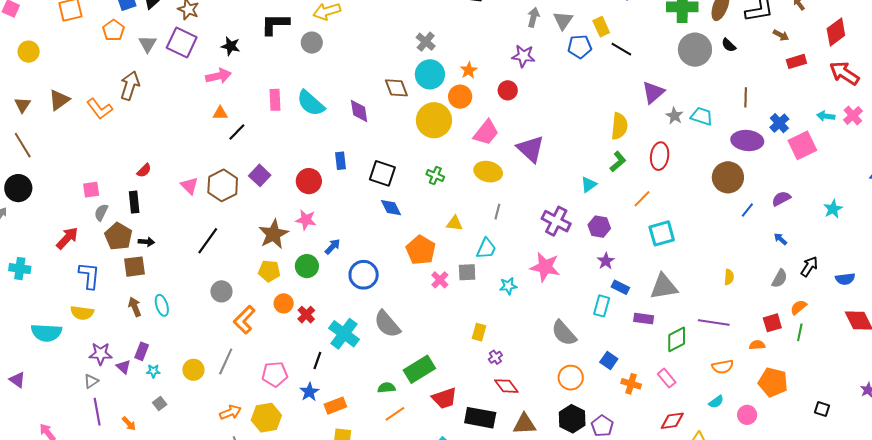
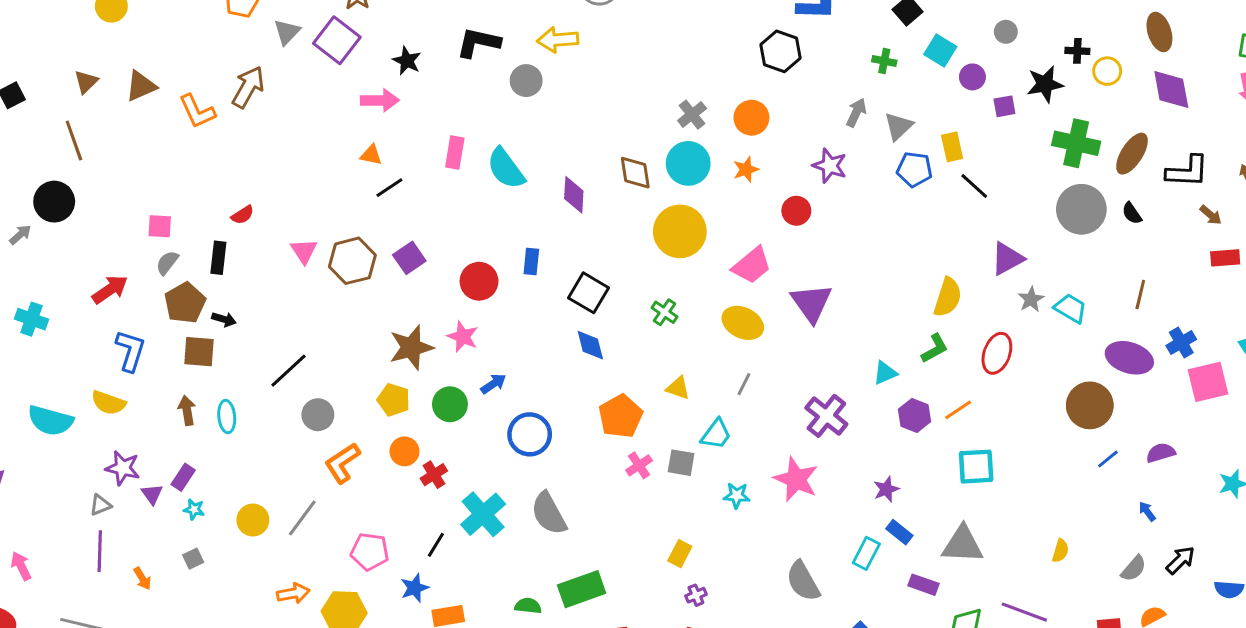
orange circle: (460, 97) -> (751, 118), moved
purple hexagon: (599, 227) -> (914, 415), moved
black line: (208, 241) -> (289, 371), moved

